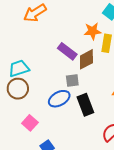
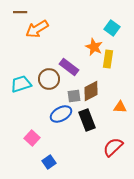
orange star: (92, 31) -> (94, 47), turned 30
brown diamond: (86, 59) -> (91, 91), moved
brown circle: (18, 89) -> (49, 79), moved

